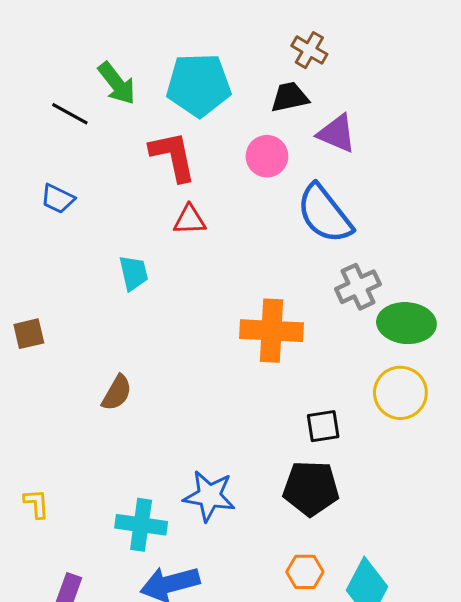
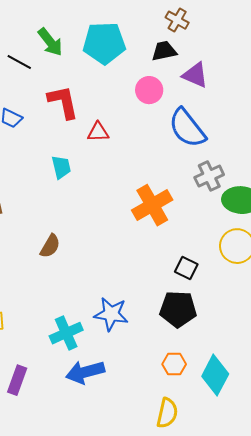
red L-shape: (173, 156) -> (63, 102), moved
orange cross: (271, 331) -> (152, 205), turned -33
black square: (323, 426) -> (186, 268), turned 35
cyan cross: (141, 525) -> (66, 333), turned -32

